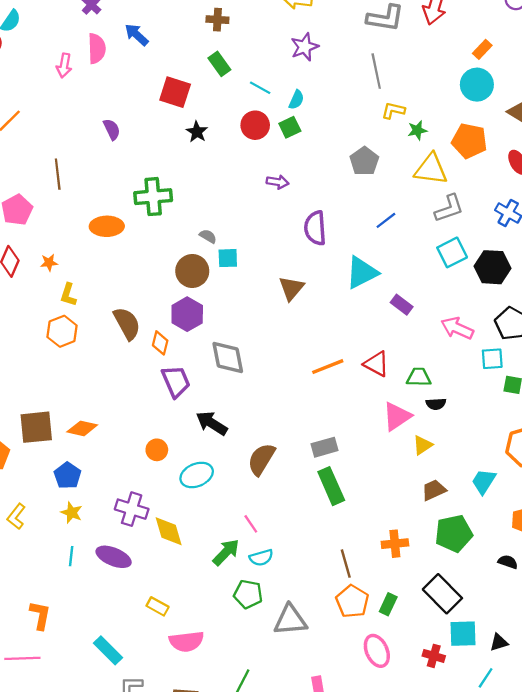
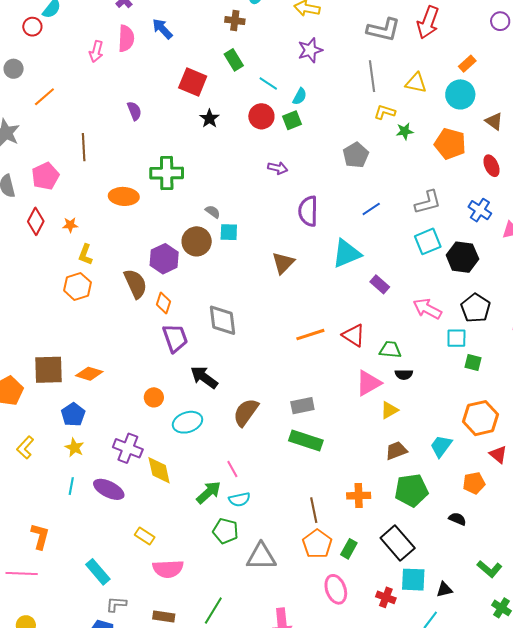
yellow triangle: (431, 169) -> (416, 83), moved, size x0.7
purple hexagon: (187, 314) -> (164, 259), moved
green rectangle: (331, 486) -> (306, 441), turned -52

